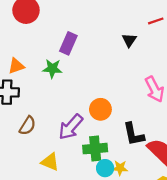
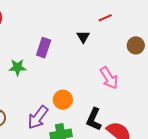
purple rectangle: (68, 43) -> (44, 48), moved
black L-shape: (134, 134) -> (94, 119), turned 40

